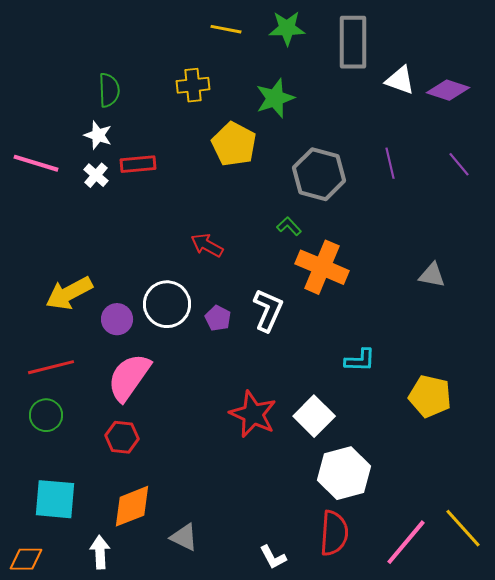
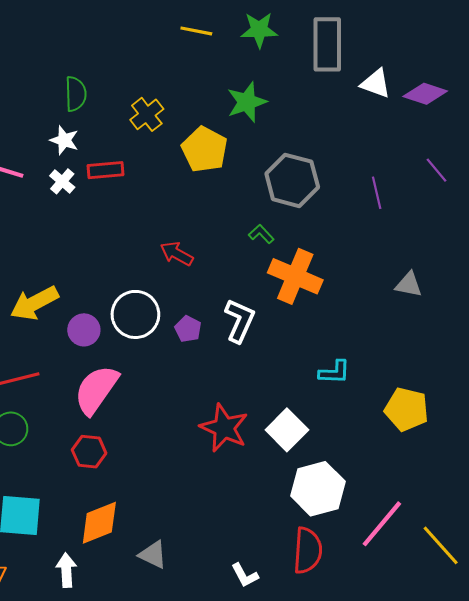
yellow cross: (193, 85) -> (147, 114), moved, turned -32
purple line: (390, 163) -> (377, 193), moved
pink line: (406, 542) -> (382, 524), moved

